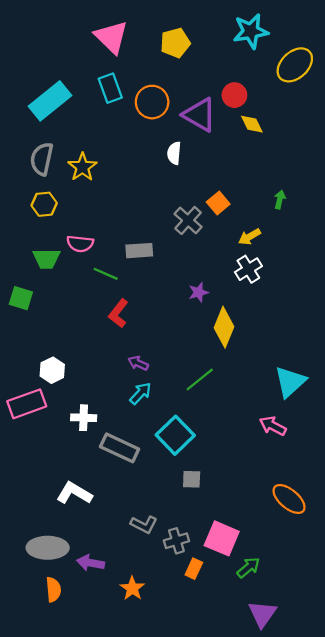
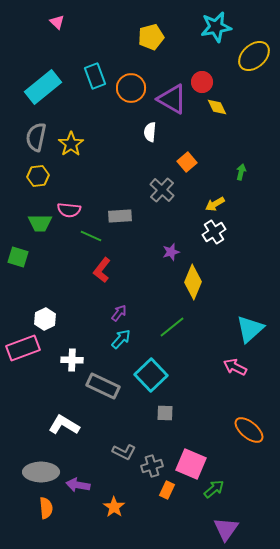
pink triangle: (111, 37) -> (57, 22), moved, size x0.5
orange square: (218, 203) -> (187, 162), moved
purple arrow: (138, 363) -> (119, 313), turned 102

